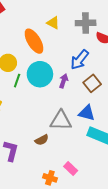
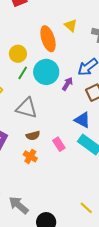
gray triangle: (61, 121) -> (27, 108), moved
pink rectangle: (71, 169) -> (59, 144), moved
orange cross: (50, 178) -> (30, 156), moved

